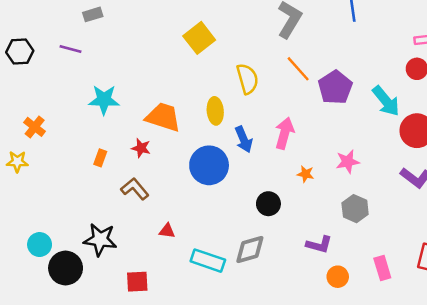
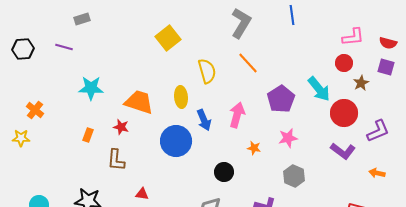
purple pentagon: (335, 87) -> (281, 99), moved
brown L-shape: (135, 189) -> (116, 160), turned -135

